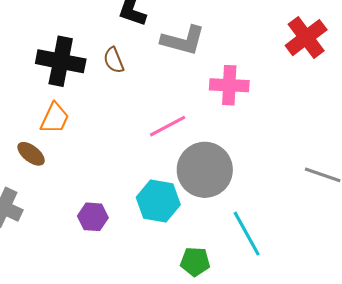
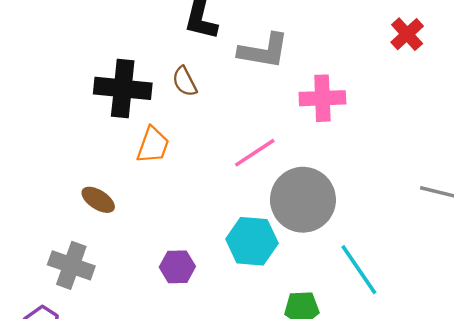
red cross: (306, 38) -> (407, 34), size x0.7
orange trapezoid: (55, 118) -> (153, 145), moved

